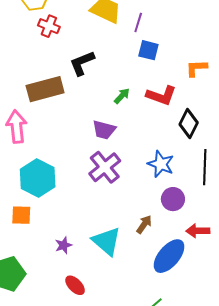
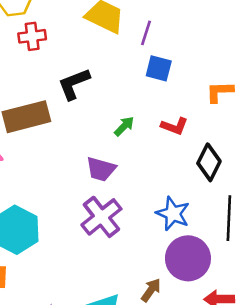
red cross: (49, 26) -> (32, 36), turned -30
red L-shape: (161, 95) -> (174, 126), size x0.7
purple circle: (173, 199) -> (188, 258), size x1.5

